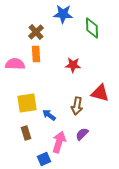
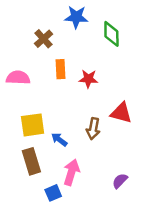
orange rectangle: (36, 54) -> (60, 69), moved
brown rectangle: (26, 133) -> (31, 161), size x1.5
purple semicircle: (82, 134) -> (120, 181), moved

